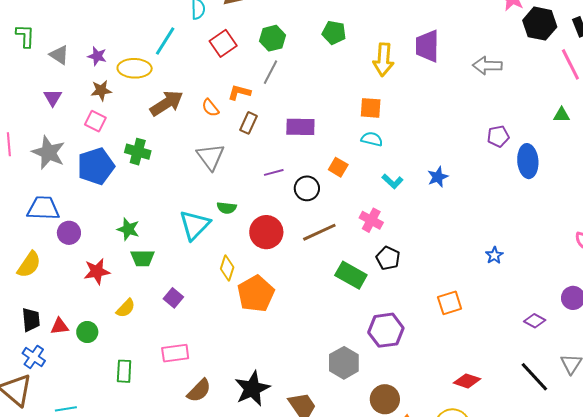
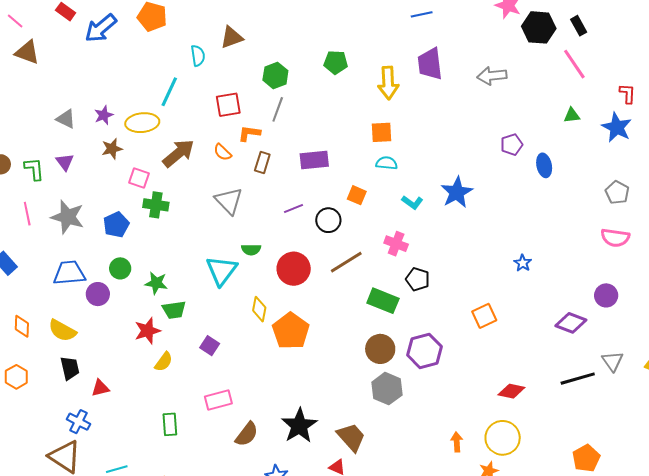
green L-shape: (25, 36) -> (34, 169), moved
red square: (223, 43) -> (228, 105), moved, turned 32
purple star: (97, 56) -> (104, 115), turned -30
pink square: (95, 121) -> (139, 178), moved
blue ellipse: (528, 161) -> (544, 165), size x0.7
blue pentagon: (96, 166) -> (116, 225), size x0.7
blue star: (438, 177) -> (457, 192), size x1.5
yellow semicircle: (29, 265) -> (62, 331), turned 92
red star: (97, 271) -> (147, 331), moved
black trapezoid: (31, 320) -> (70, 368), moved
purple diamond: (535, 321) -> (571, 323), size x1.4
green circle: (87, 332) -> (120, 268), moved
black line: (534, 377) -> (578, 379), turned -56
brown circle: (385, 399) -> (380, 349), moved

